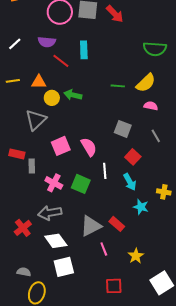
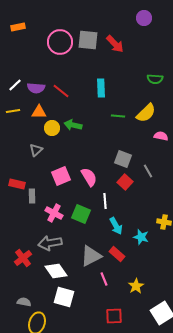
purple semicircle: (47, 42) -> (36, 88), moved
white line: (15, 44) -> (15, 85), moved
green semicircle: (155, 49) -> (155, 79), size x0.7
cyan rectangle: (84, 50) -> (101, 88), moved
pink semicircle: (151, 106) -> (161, 136), moved
gray triangle: (36, 120) -> (36, 150), size x0.6
gray line: (156, 136) -> (148, 171), moved
red square: (133, 157) -> (125, 182), moved
cyan arrow: (130, 182) -> (116, 226), moved
white square: (64, 267) -> (64, 297), turned 30

